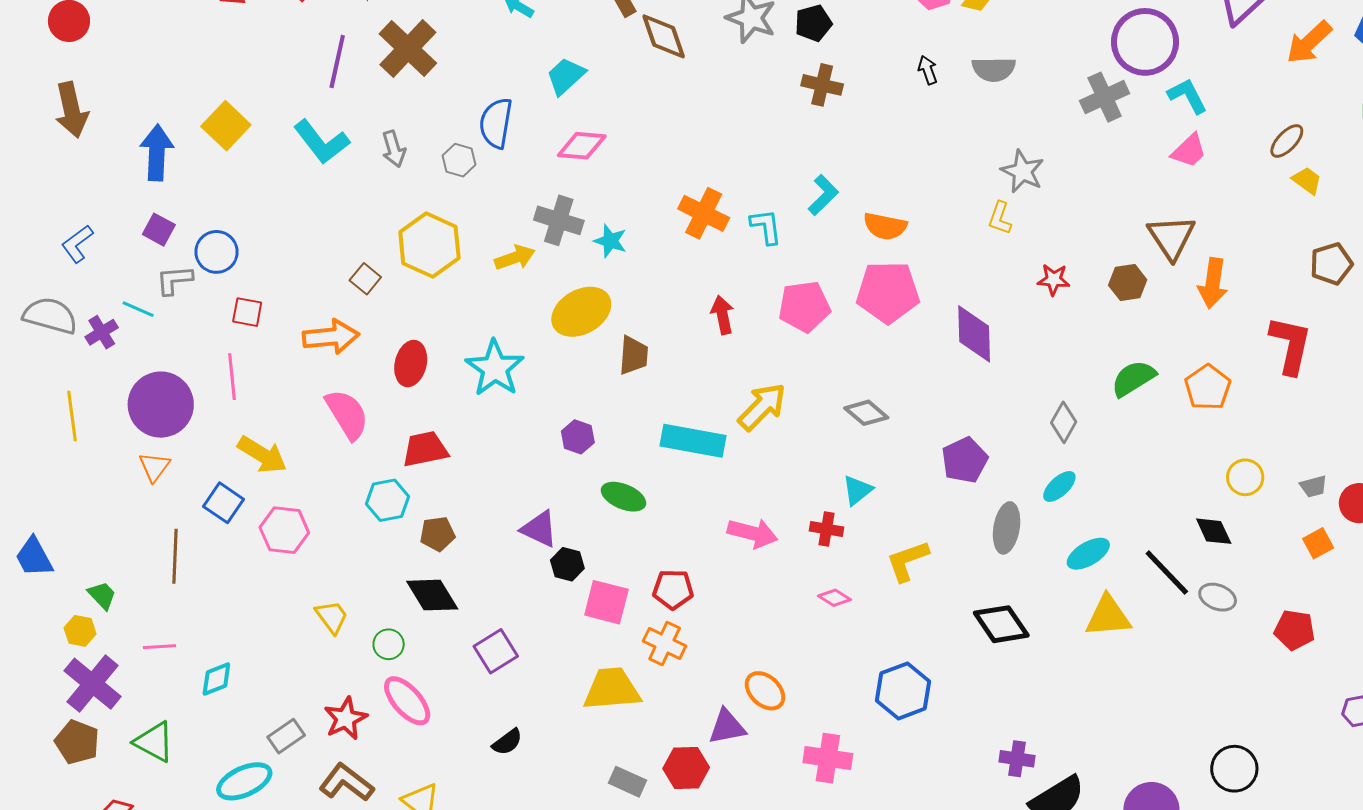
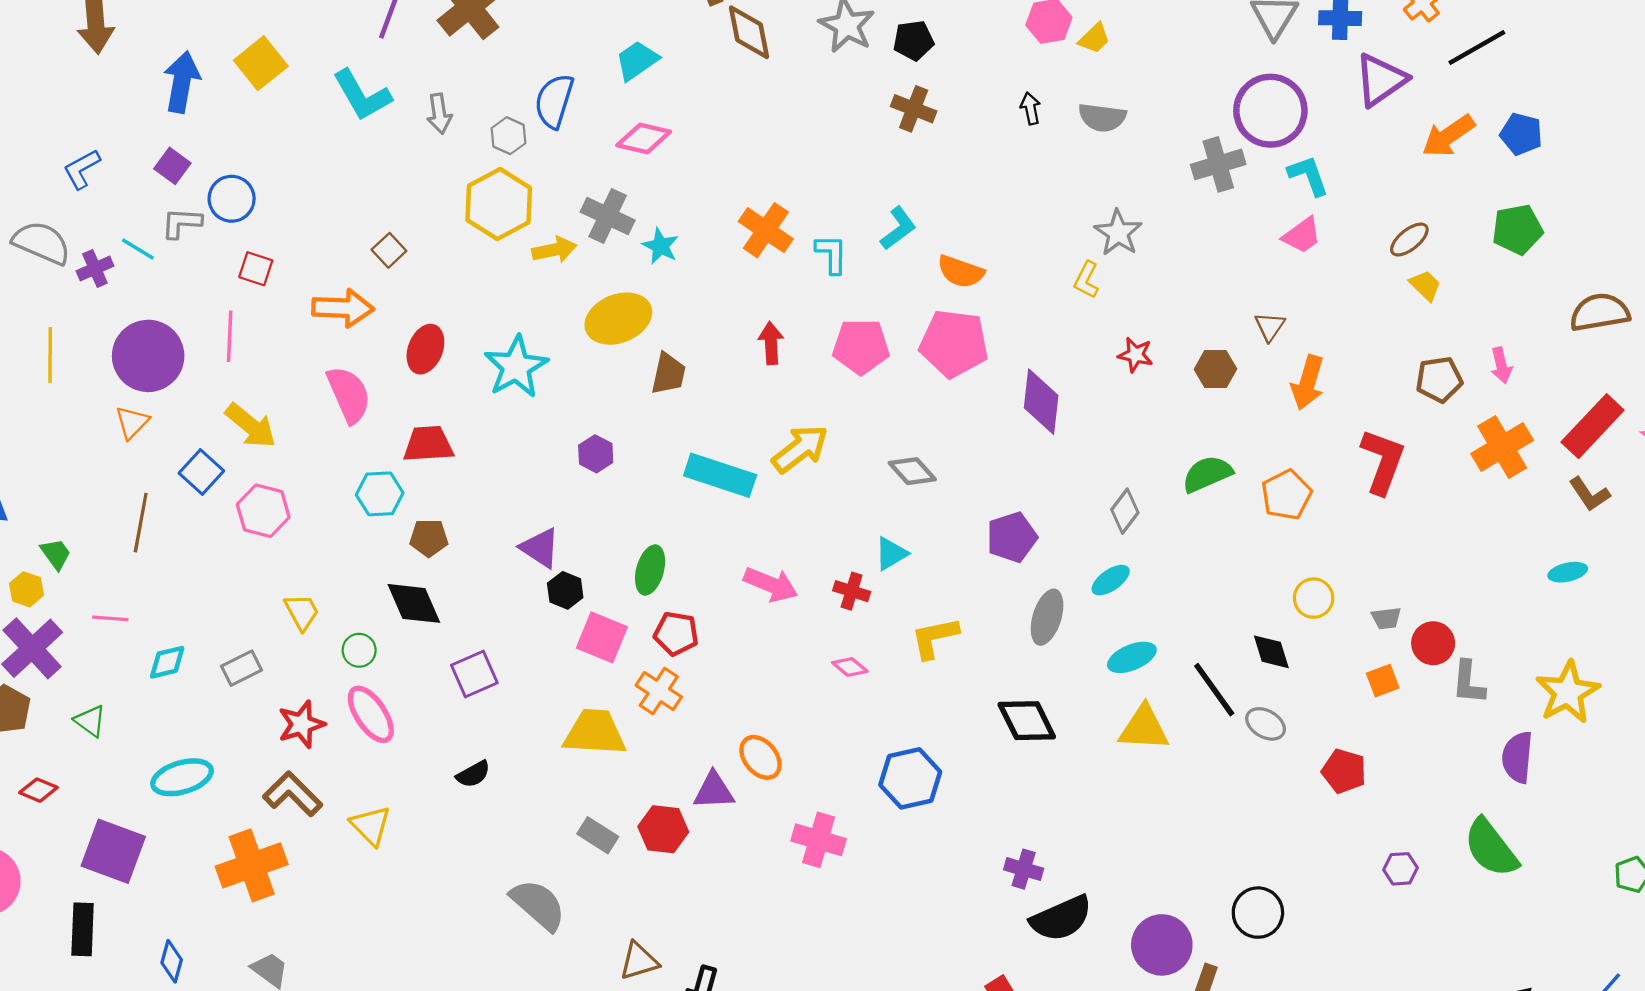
brown triangle: (1171, 237) -> (1270, 327), size x0.6
yellow hexagon: (429, 245) -> (499, 204), moved
green ellipse: (623, 497) -> (650, 570), moved, turned 75
gray rectangle: (286, 736) -> (241, 668), moved
green triangle: (154, 742) -> (90, 721), size x0.7

